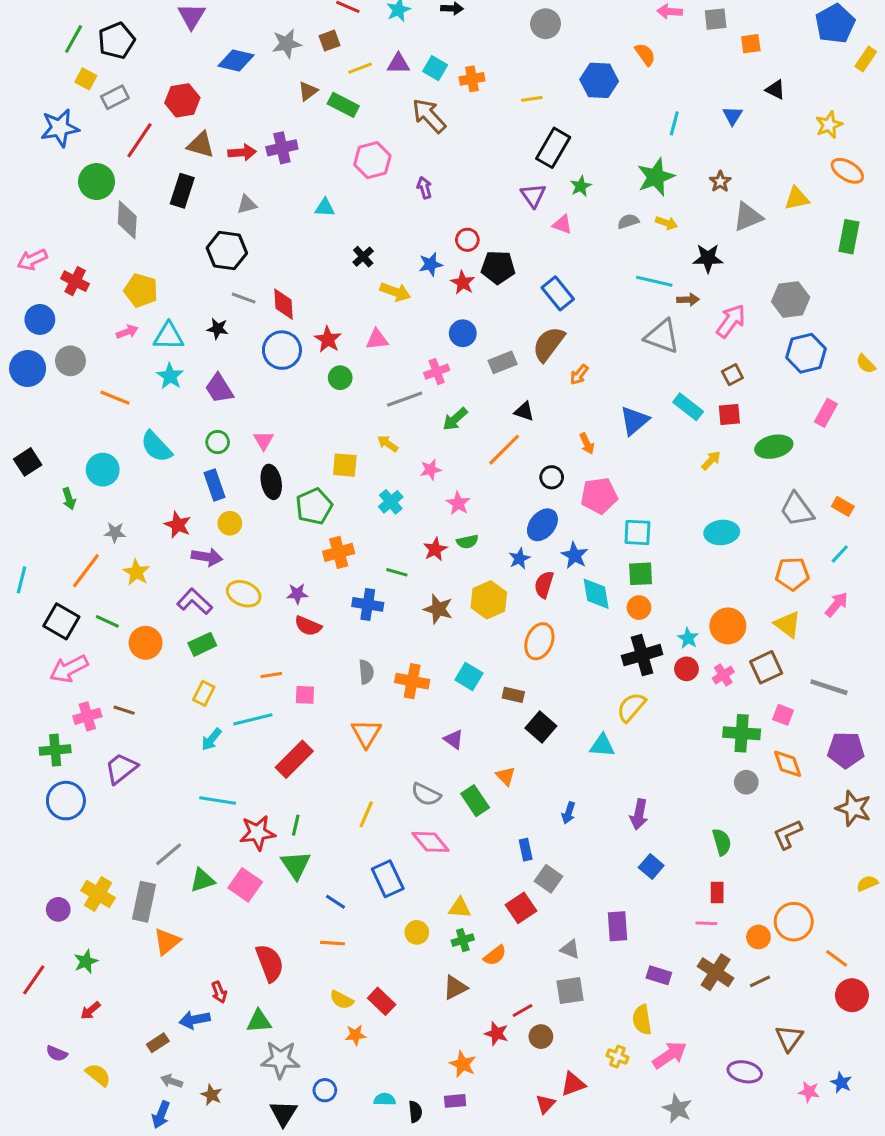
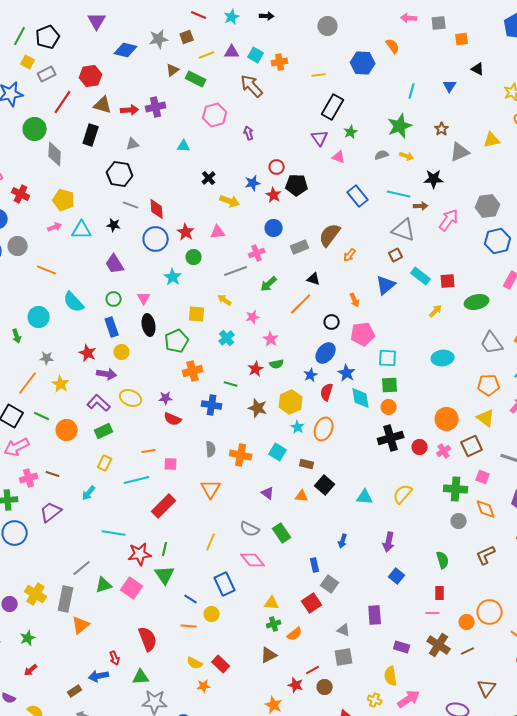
blue rectangle: (558, 293) -> (358, 196), moved
brown square: (732, 375) -> (396, 255), moved
cyan star: (170, 376) -> (173, 277), moved
cyan star: (688, 638) -> (298, 427), moved
yellow semicircle: (631, 707) -> (403, 494), moved
cyan arrow: (211, 739) -> (89, 493), moved
orange triangle: (506, 776) -> (302, 496), moved, turned -40
yellow circle: (417, 932) -> (212, 614), moved

